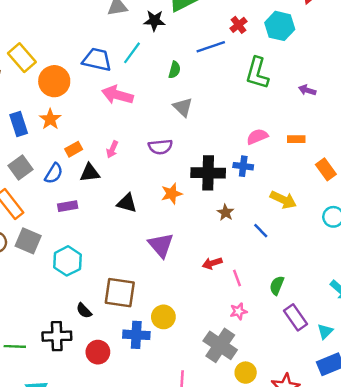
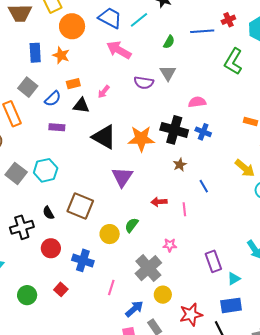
orange star: (50, 119) -> (61, 55), turned -30
pink semicircle: (257, 137) -> (197, 102), moved
purple semicircle: (160, 147) -> (144, 83), moved
gray square: (20, 167) -> (28, 87), turned -30
orange star: (171, 194) -> (141, 139), size x1.5
yellow arrow: (283, 200) -> (245, 168), moved
black triangle: (127, 203) -> (104, 137), size x1.5
gray square: (28, 241) -> (16, 173), moved
pink line: (237, 278) -> (184, 209), moved
green semicircle: (277, 285) -> (132, 225), moved
blue cross: (136, 335) -> (83, 260), moved
black cross: (57, 336) -> (22, 227), turned -30

